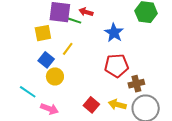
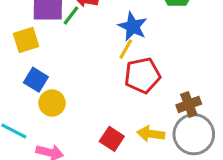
green line: (74, 21) -> (71, 15), turned -64
yellow line: (68, 49) -> (126, 49), moved
brown cross: (136, 84) -> (189, 104), moved

